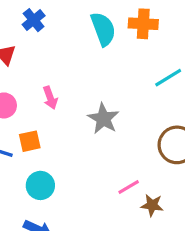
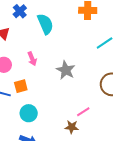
cyan semicircle: (103, 29) -> (45, 24), moved
brown star: (152, 205) -> (72, 127), moved

